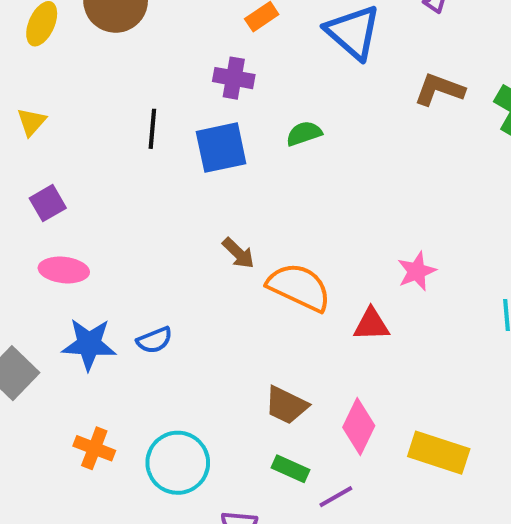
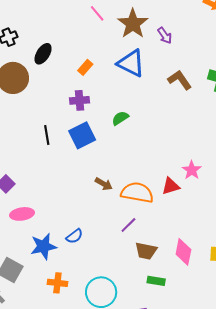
brown L-shape: (439, 90) -> (180, 80), turned 50
red triangle: (371, 325) -> (171, 186), moved
orange cross: (94, 448) -> (57, 283), moved
purple line: (336, 497) -> (128, 225), moved

